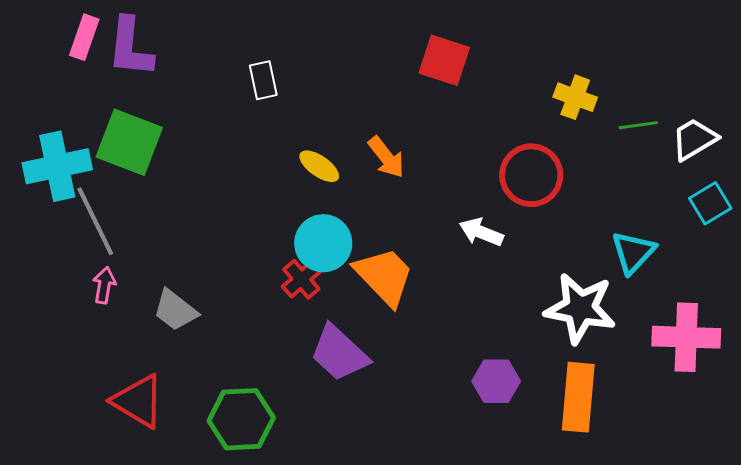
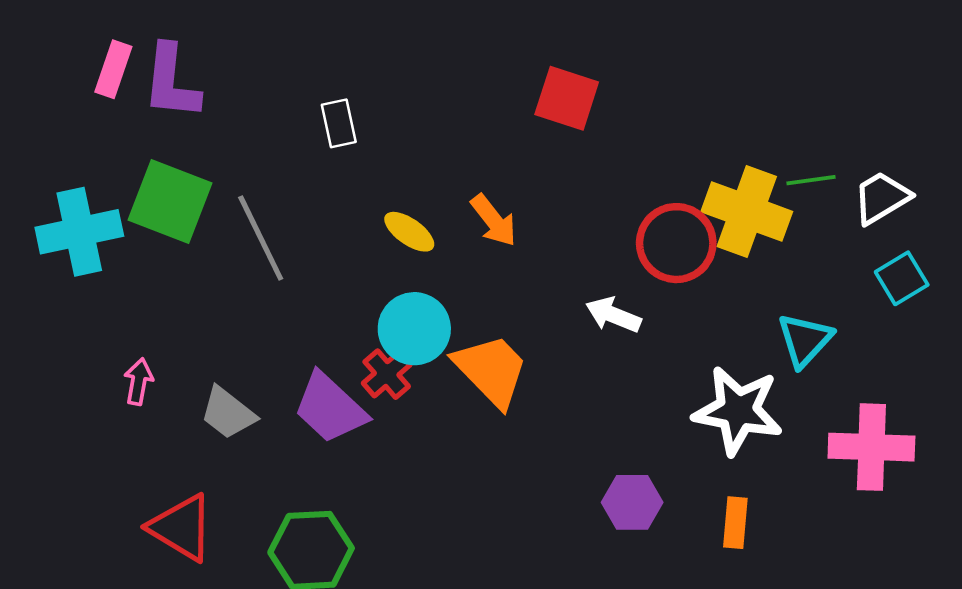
yellow cross: (575, 97) -> (747, 212), moved, size x1.6
gray line: (95, 221) -> (261, 238), moved
purple trapezoid: (339, 353) -> (330, 408), moved
orange rectangle: (578, 397) -> (735, 523), size x0.6

